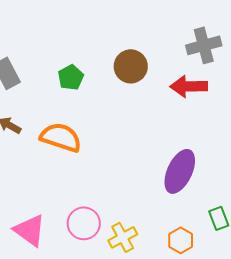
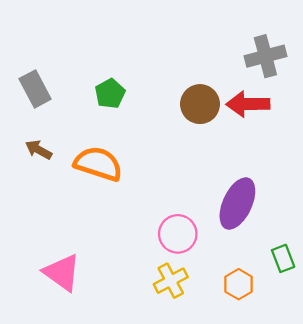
brown circle: (131, 66) -> (200, 104), moved
pink circle: (84, 223) -> (178, 234), moved

